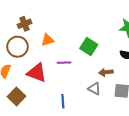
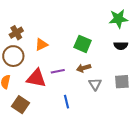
purple line: (64, 63) -> (58, 71), moved
brown arrow: (106, 72) -> (84, 68), moved
gray triangle: (94, 89) -> (95, 84), turned 40

